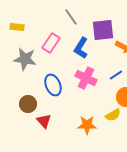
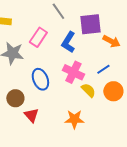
yellow semicircle: (113, 115) -> (88, 90), moved, turned -105

